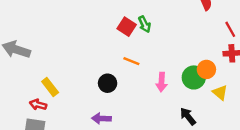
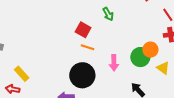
green arrow: (145, 24) -> (108, 14), moved
red square: (127, 27) -> (83, 30), moved
black circle: (108, 83) -> (82, 75), moved, size x1.6

